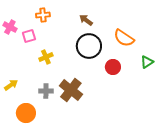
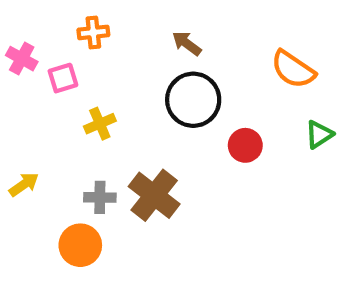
orange semicircle: (124, 38) -> (293, 69), moved
orange circle: (26, 113) -> (80, 245), moved

